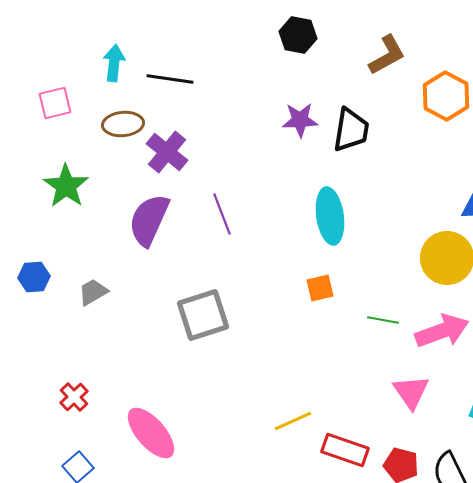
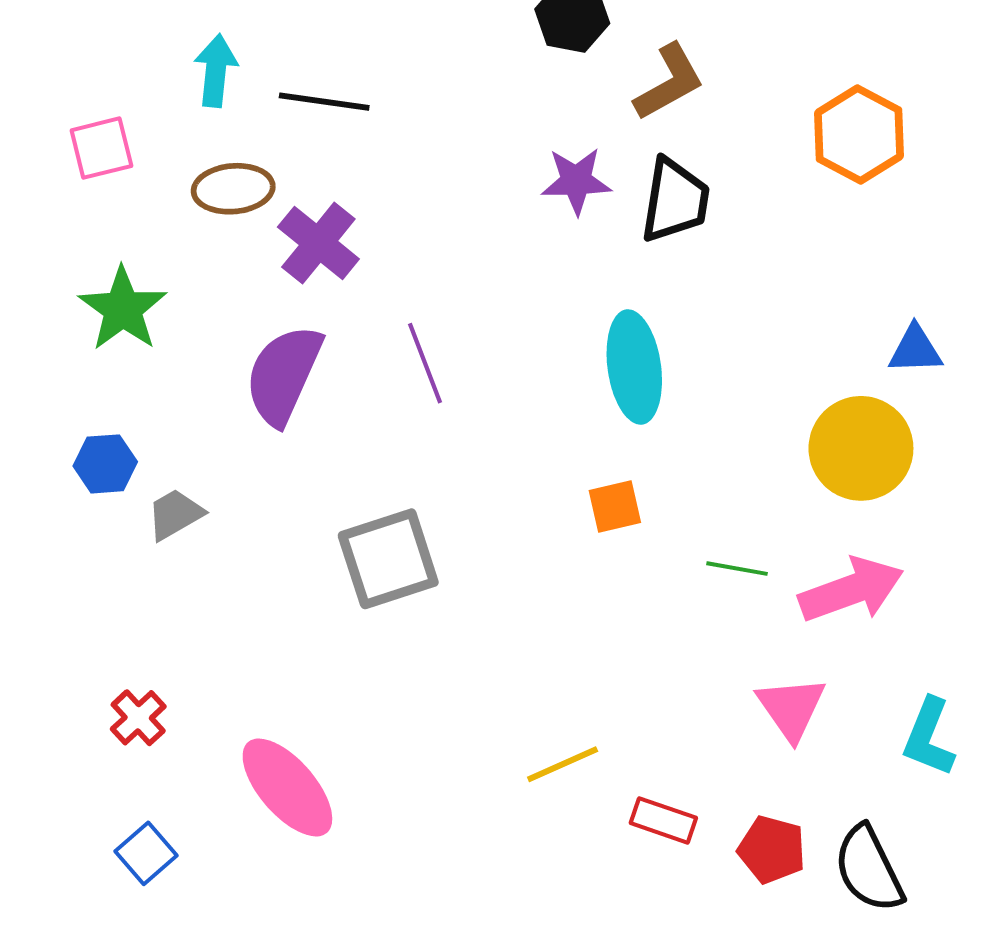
brown L-shape: (387, 55) -> (669, 82), moved
blue hexagon: (34, 277) -> (105, 464), moved
red rectangle: (345, 450) -> (663, 820), size x0.7

